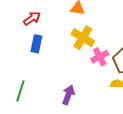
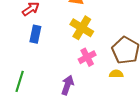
pink cross: (100, 57) -> (87, 57), moved

